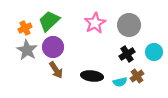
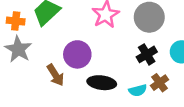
orange cross: (25, 28) -> (16, 21), turned 32
purple circle: (53, 47) -> (77, 54), moved

